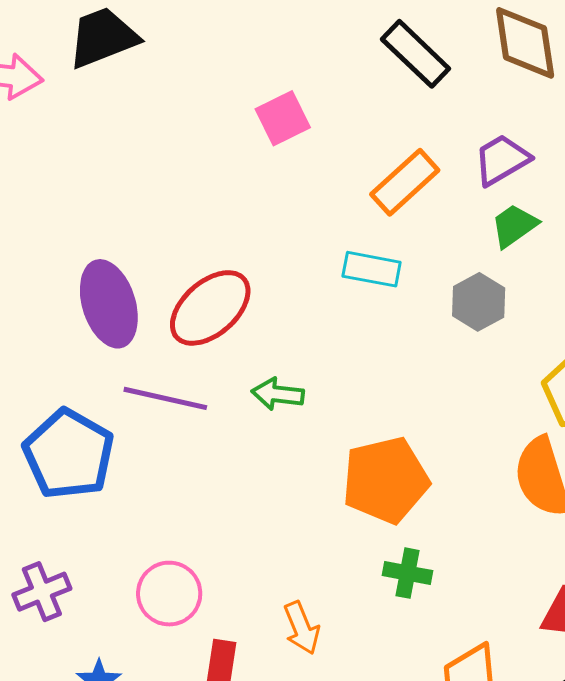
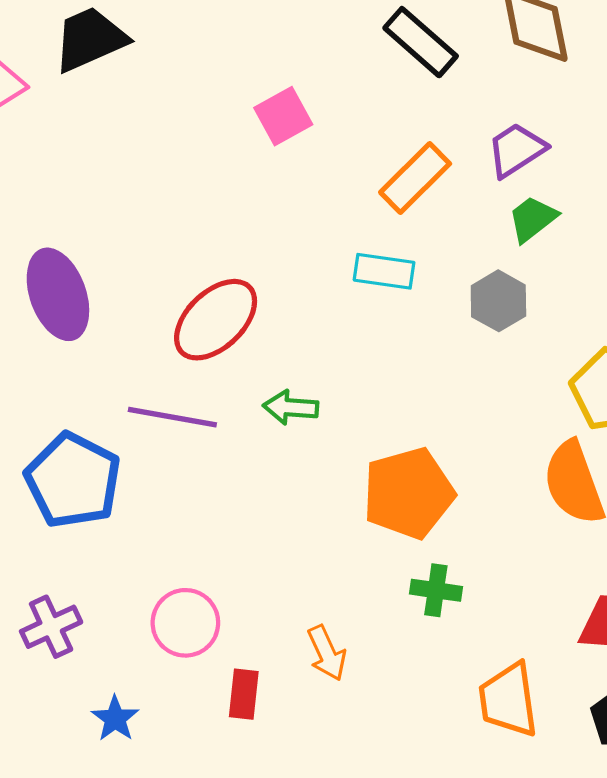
purple ellipse: (109, 304) -> (58, 294), moved

